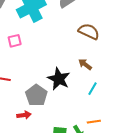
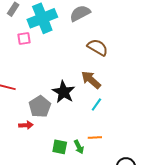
pink square: (15, 41) -> (24, 38), moved
brown arrow: (85, 64) -> (91, 80), size x1.5

